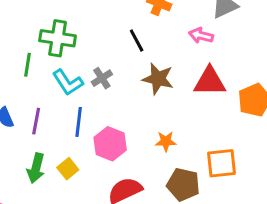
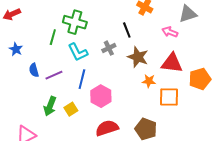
gray cross: (102, 78) -> (109, 48), moved
purple line: (36, 121) -> (54, 75), turned 48
orange star: (166, 141) -> (149, 81), moved
orange square: (221, 163) -> (169, 97), moved

